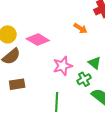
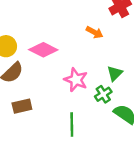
green triangle: (94, 63) -> (115, 73), turned 40
pink star: (63, 66) -> (76, 80), turned -30

